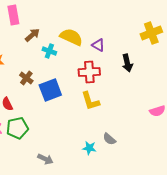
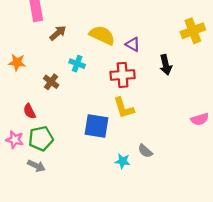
cyan cross: (49, 51) -> (77, 64), moved
blue square: (50, 90) -> (96, 126), moved, turned 30
gray arrow: (45, 159) -> (36, 166), moved

